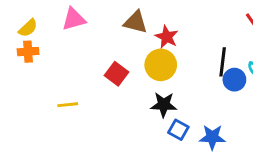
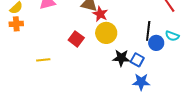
red star: (167, 37) -> (100, 14), moved
black star: (164, 105) -> (121, 58), moved
blue square: (178, 130) -> (137, 60), moved

